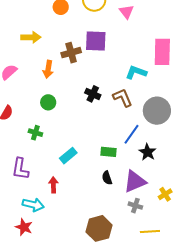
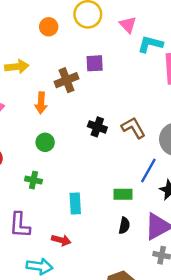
purple square: (96, 41) -> (95, 63), size x0.7
cyan L-shape: (136, 72) -> (150, 44), moved
cyan rectangle: (68, 156) -> (75, 204), turned -48
black semicircle: (107, 178) -> (124, 226), turned -144
red arrow: (53, 185) -> (61, 240), turned 112

